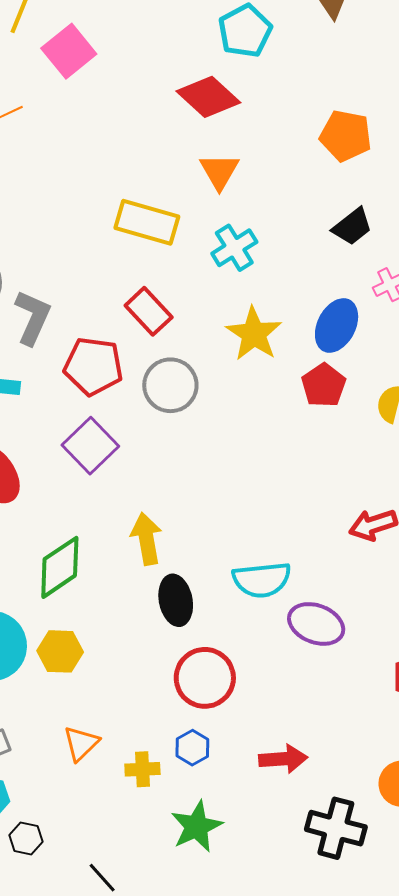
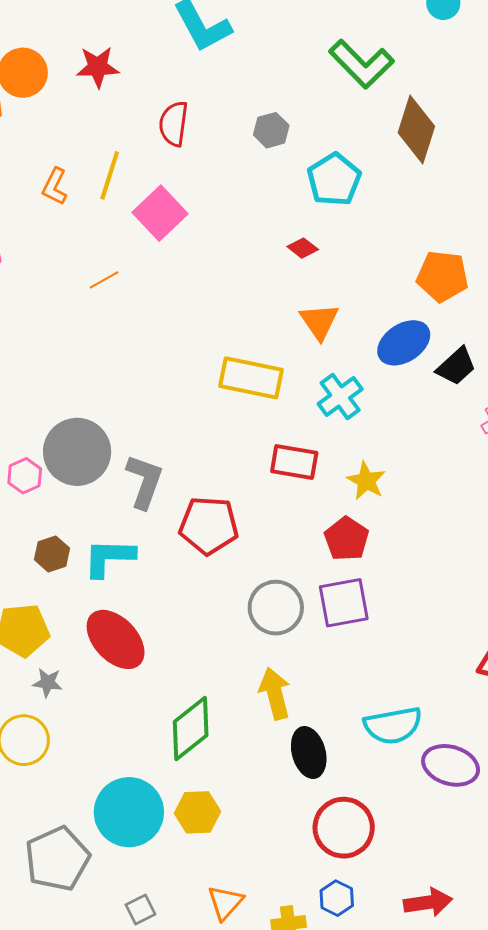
red diamond: (208, 97) -> (303, 248), size x0.5
red rectangle: (149, 311) -> (294, 462), moved, turned -33
blue ellipse: (337, 325) -> (404, 343), moved, turned 34
yellow star: (254, 334) -> (366, 481), size x0.7
gray circle: (170, 385) -> (276, 608), moved
red pentagon: (324, 385) -> (347, 539), moved
purple square: (90, 446) -> (344, 603), moved, turned 38

